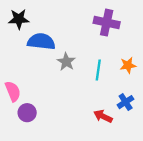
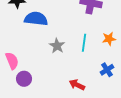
gray star: (66, 62) -> (57, 46), moved
red arrow: (103, 116) -> (77, 85), moved

